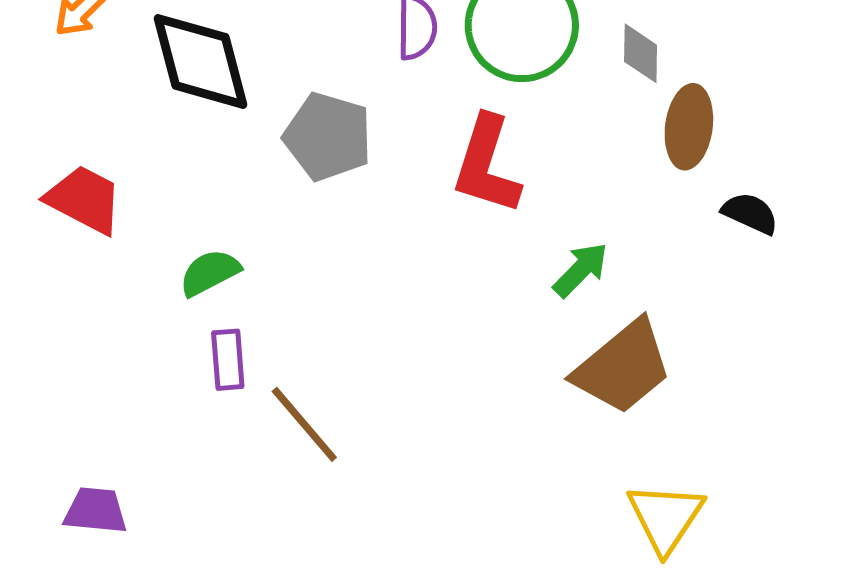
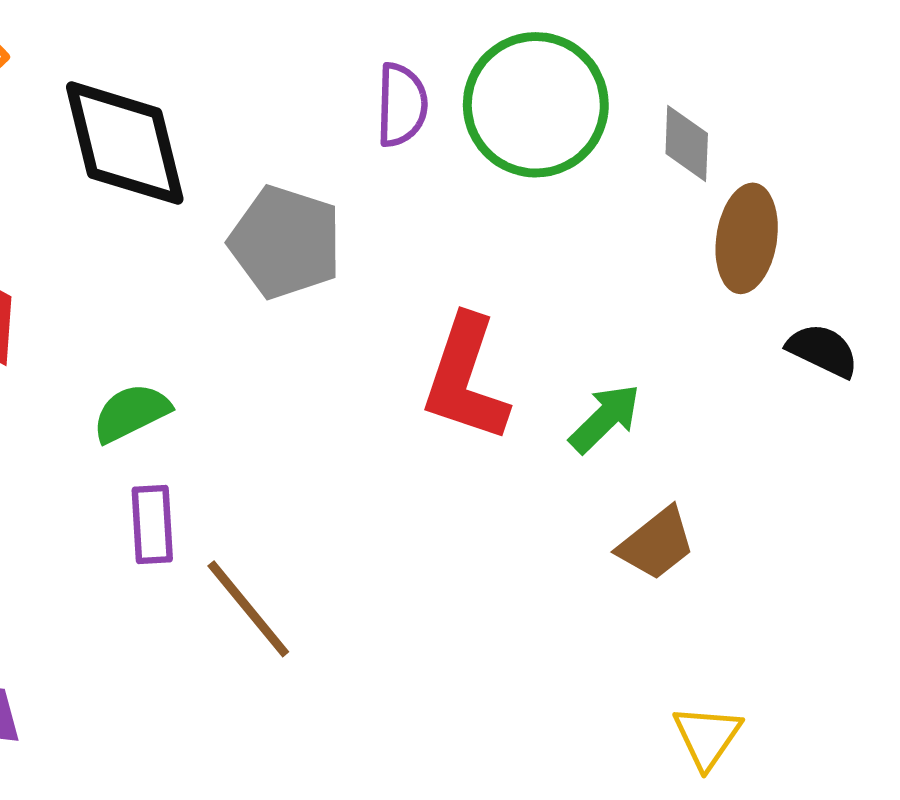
red L-shape: (487, 165) -> (466, 379), moved
brown trapezoid: (623, 367) -> (656, 544), size x0.6
yellow triangle: (666, 518) -> (707, 737), size x0.7

